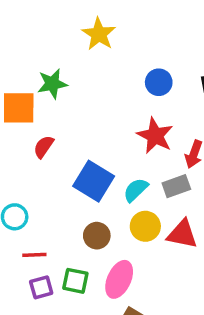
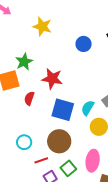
red star: (155, 136) -> (52, 79), moved
brown circle: (97, 236) -> (59, 141), moved, size x1.5
green square: (75, 281) -> (68, 168), turned -35

